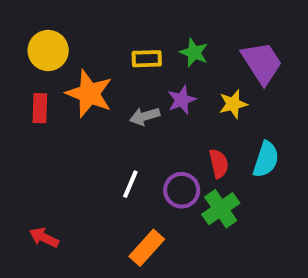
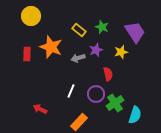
yellow circle: (48, 50) -> (31, 16), moved
yellow rectangle: (147, 59) -> (79, 30), turned 40
cyan semicircle: (266, 159) -> (135, 115), moved
red semicircle: (219, 164) -> (108, 74), moved
red arrow: (44, 237) -> (40, 109), moved

